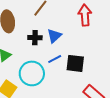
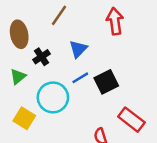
black cross: (35, 38) -> (42, 57), moved, turned -32
black square: (75, 63) -> (106, 82), turned -30

